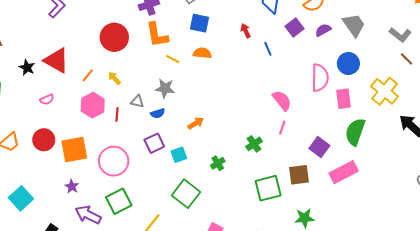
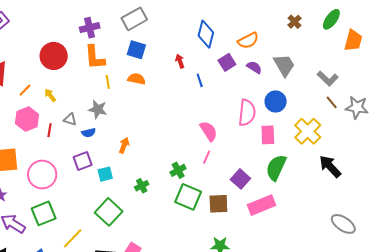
purple semicircle: (323, 30) -> (254, 67), turned 56
yellow line: (173, 59) -> (108, 82), turned 48
orange arrow: (196, 123) -> (124, 145), turned -42
green square: (268, 188) -> (188, 197), moved, turned 32

